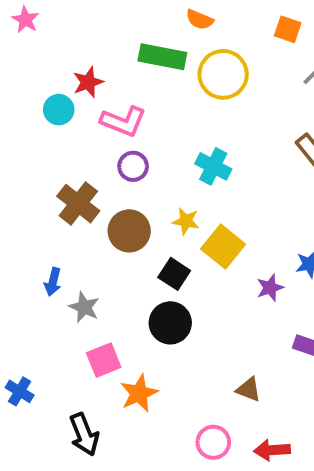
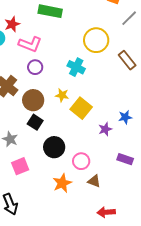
yellow circle: (223, 74) -> (96, 40), moved
black square: (174, 274) -> (35, 122), moved
orange star: (139, 393) -> (62, 183), moved
pink circle: (213, 442) -> (81, 161), moved

